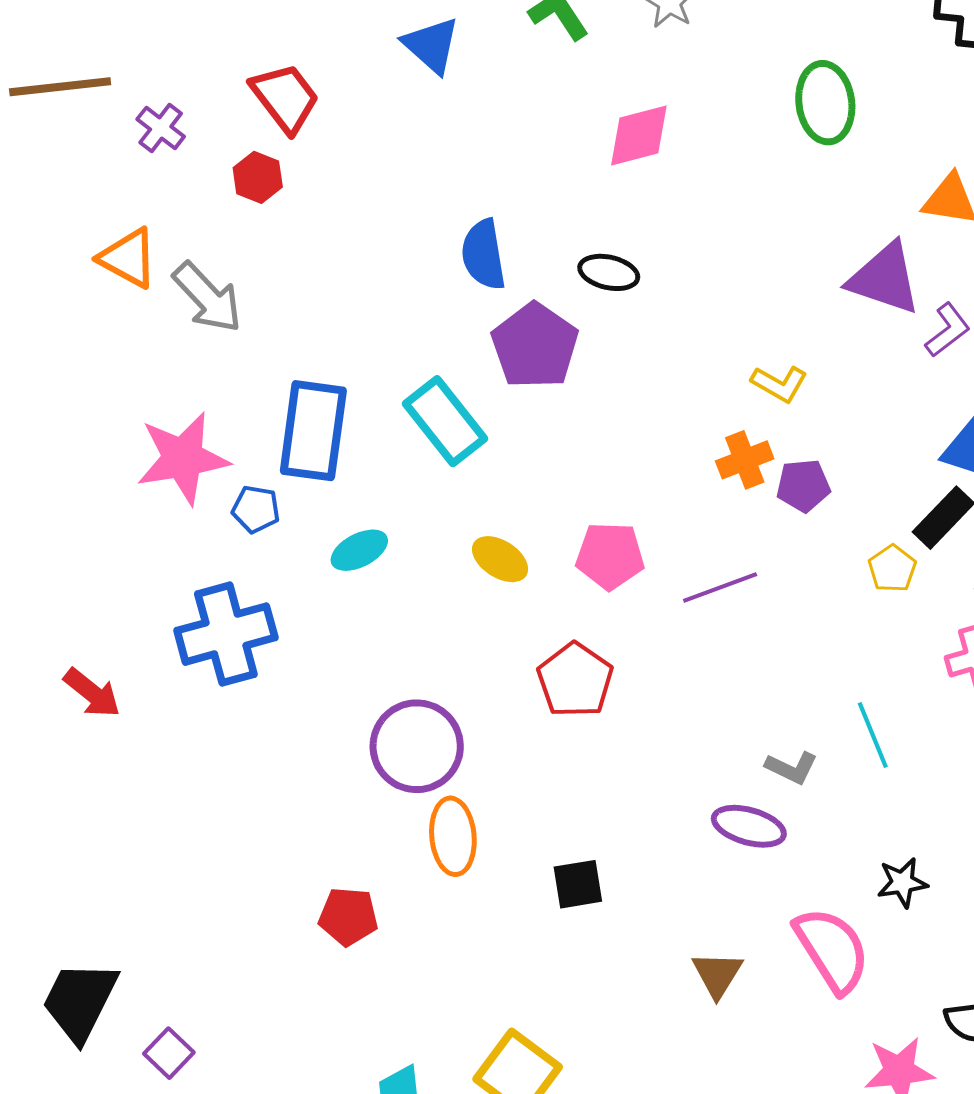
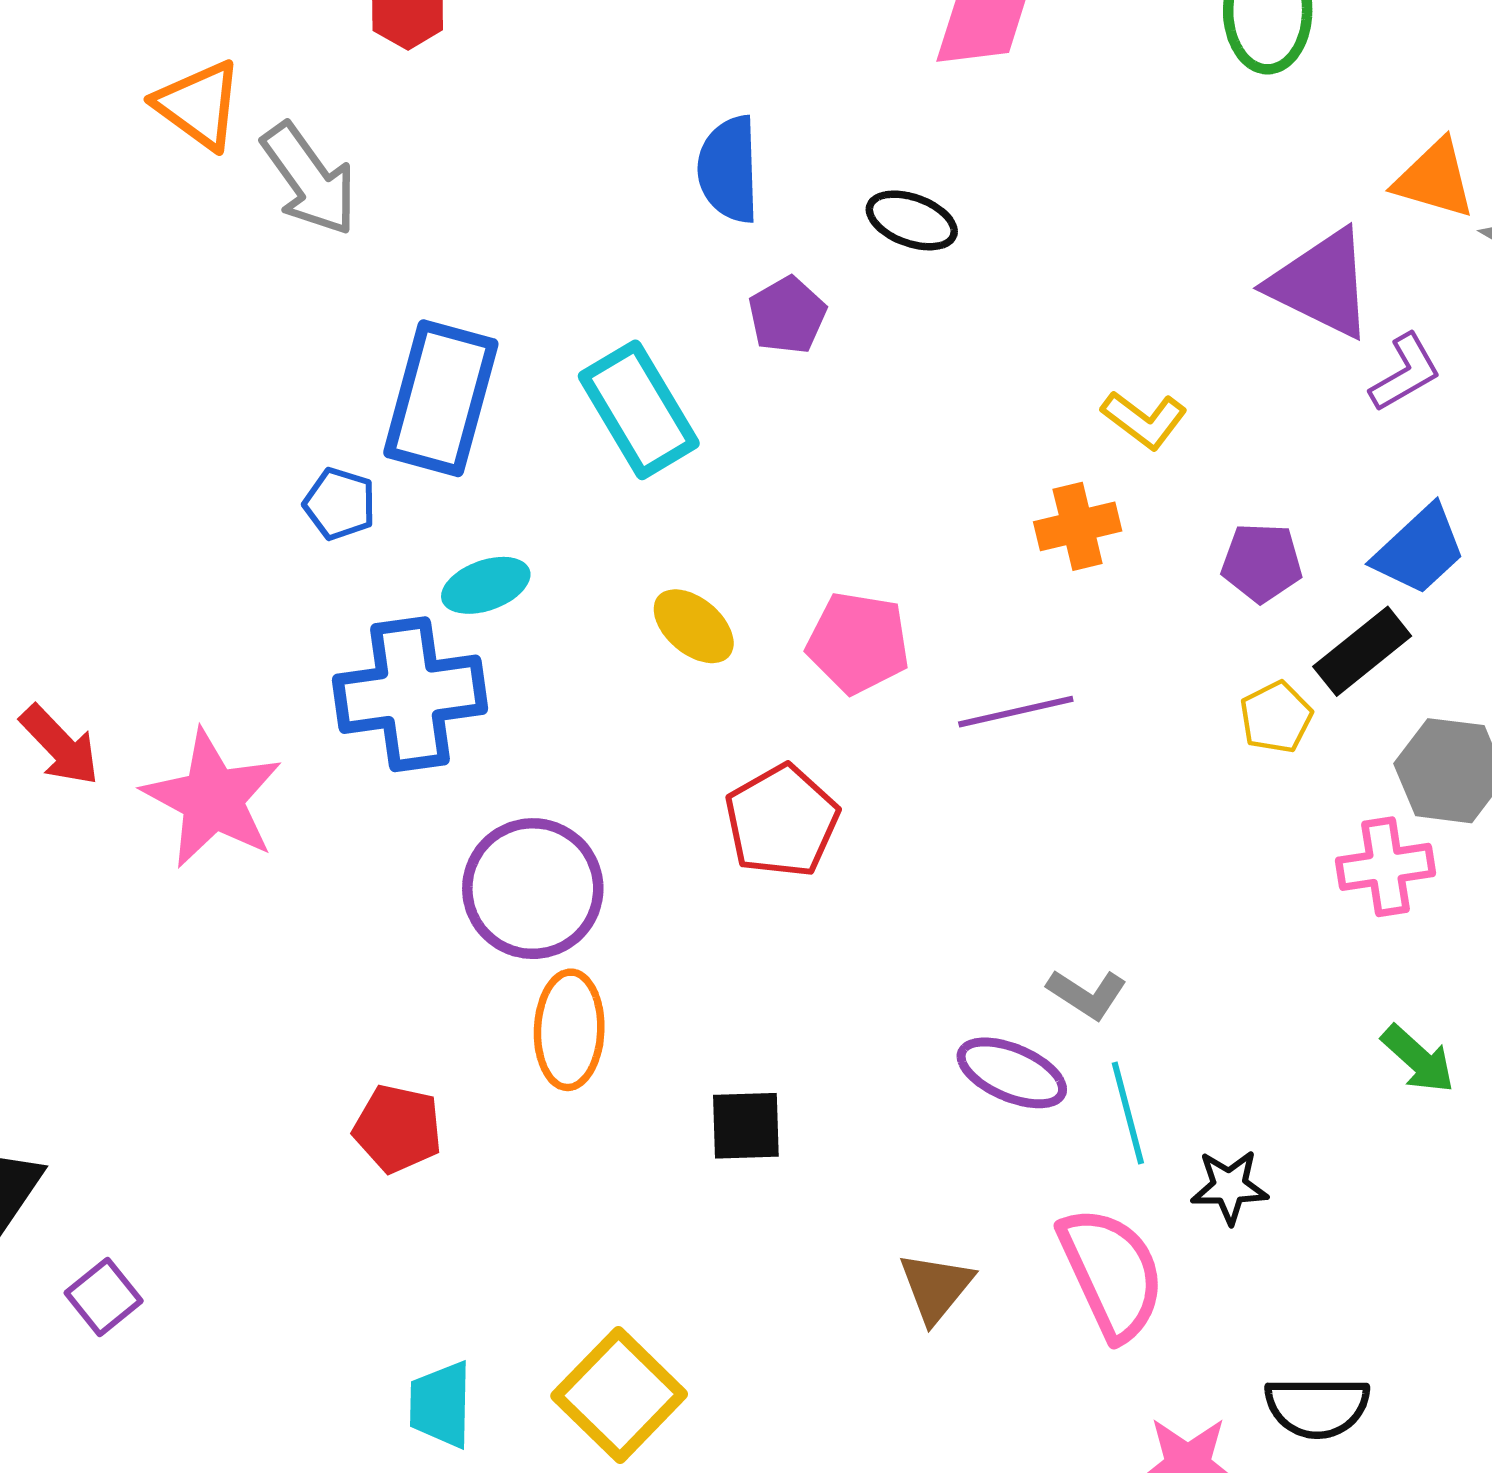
purple pentagon: (535, 346) -> (787, 315), size x0.6
pink star: (183, 458) -> (213, 799), moved, turned 30
purple pentagon: (803, 486) -> (1262, 563), moved
blue cross: (226, 634) -> (410, 694), moved
cyan line: (873, 735) -> (1128, 1113), moved

